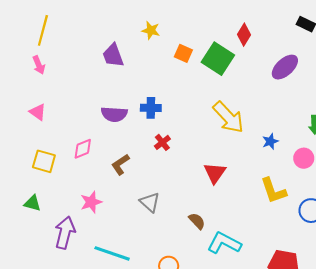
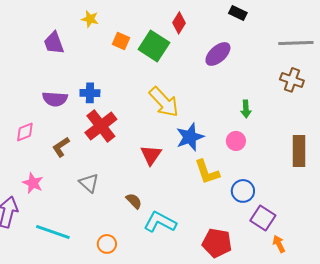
blue star: (270, 141) -> (190, 137), moved, size x1.8
red cross: (162, 142) -> (101, 126), size x2.0
pink star: (91, 202) -> (33, 183), turned -30

